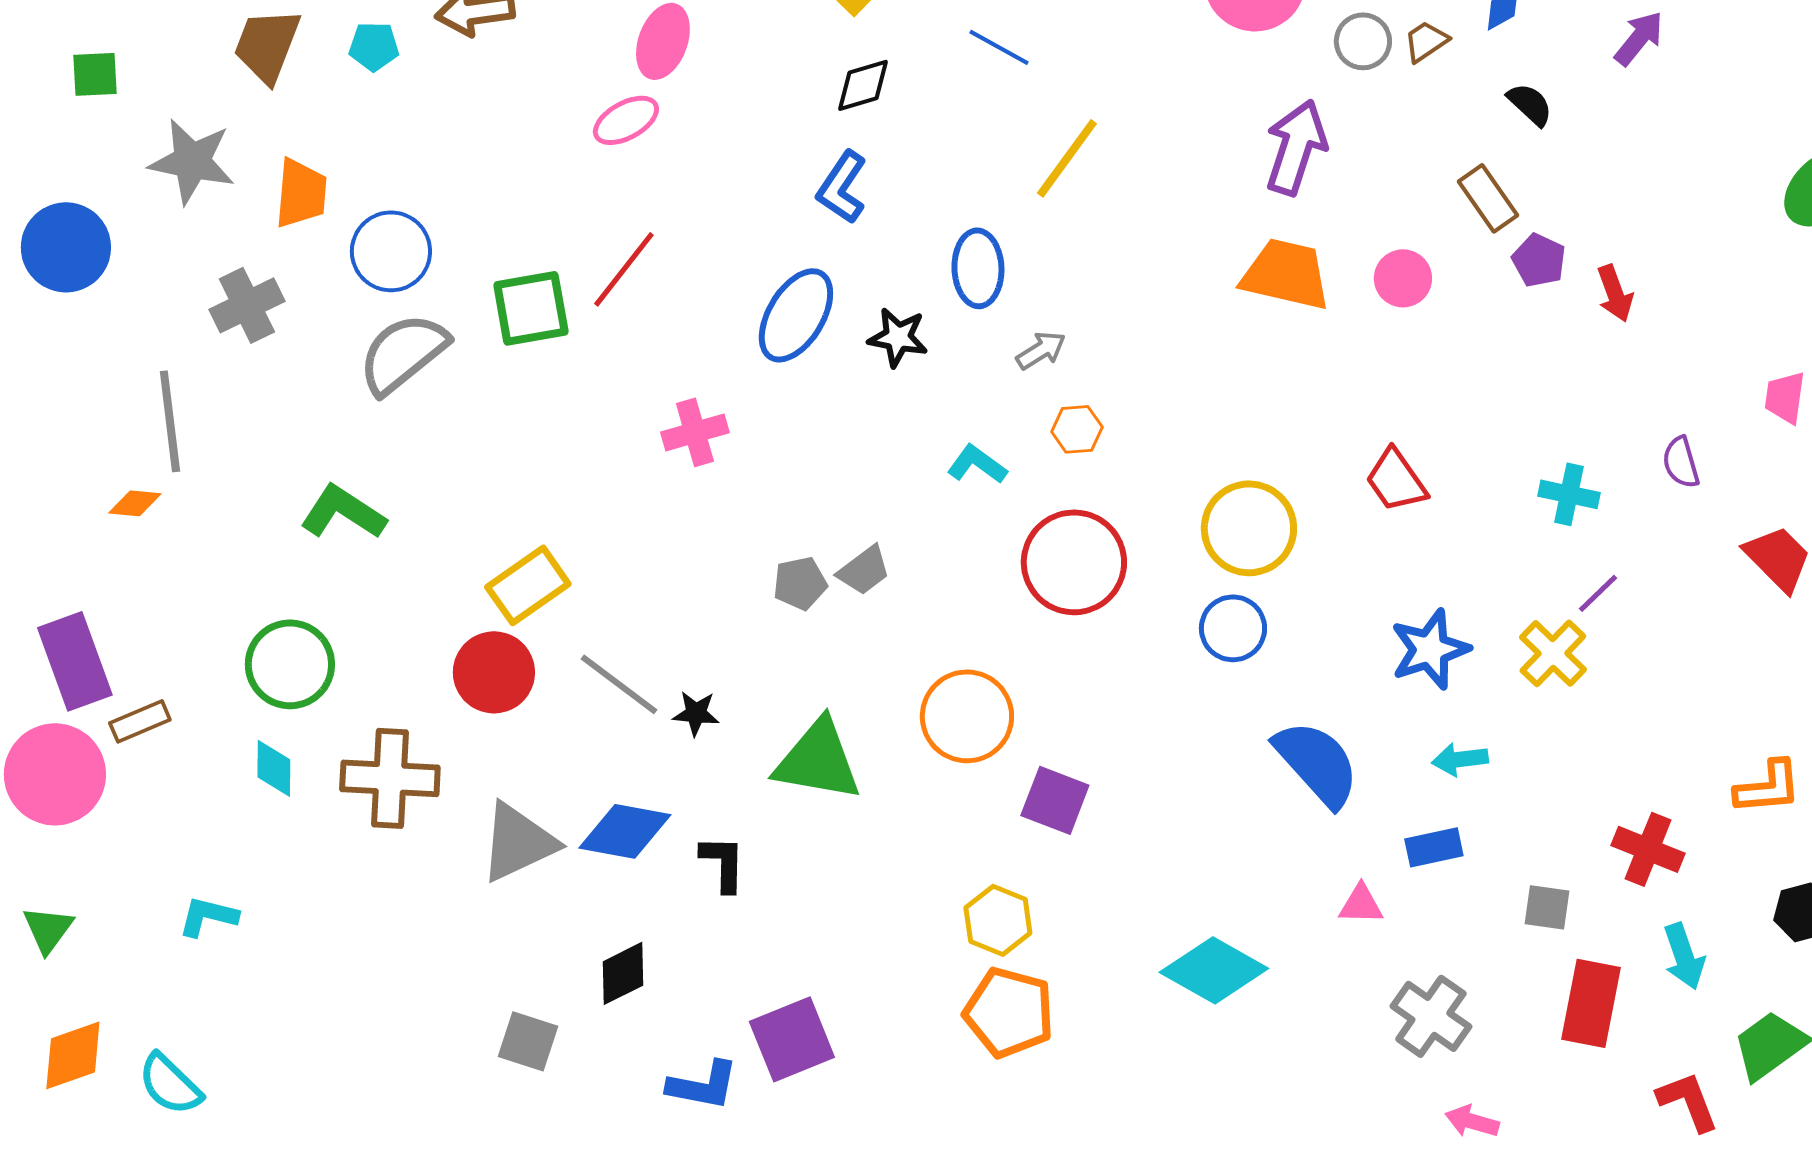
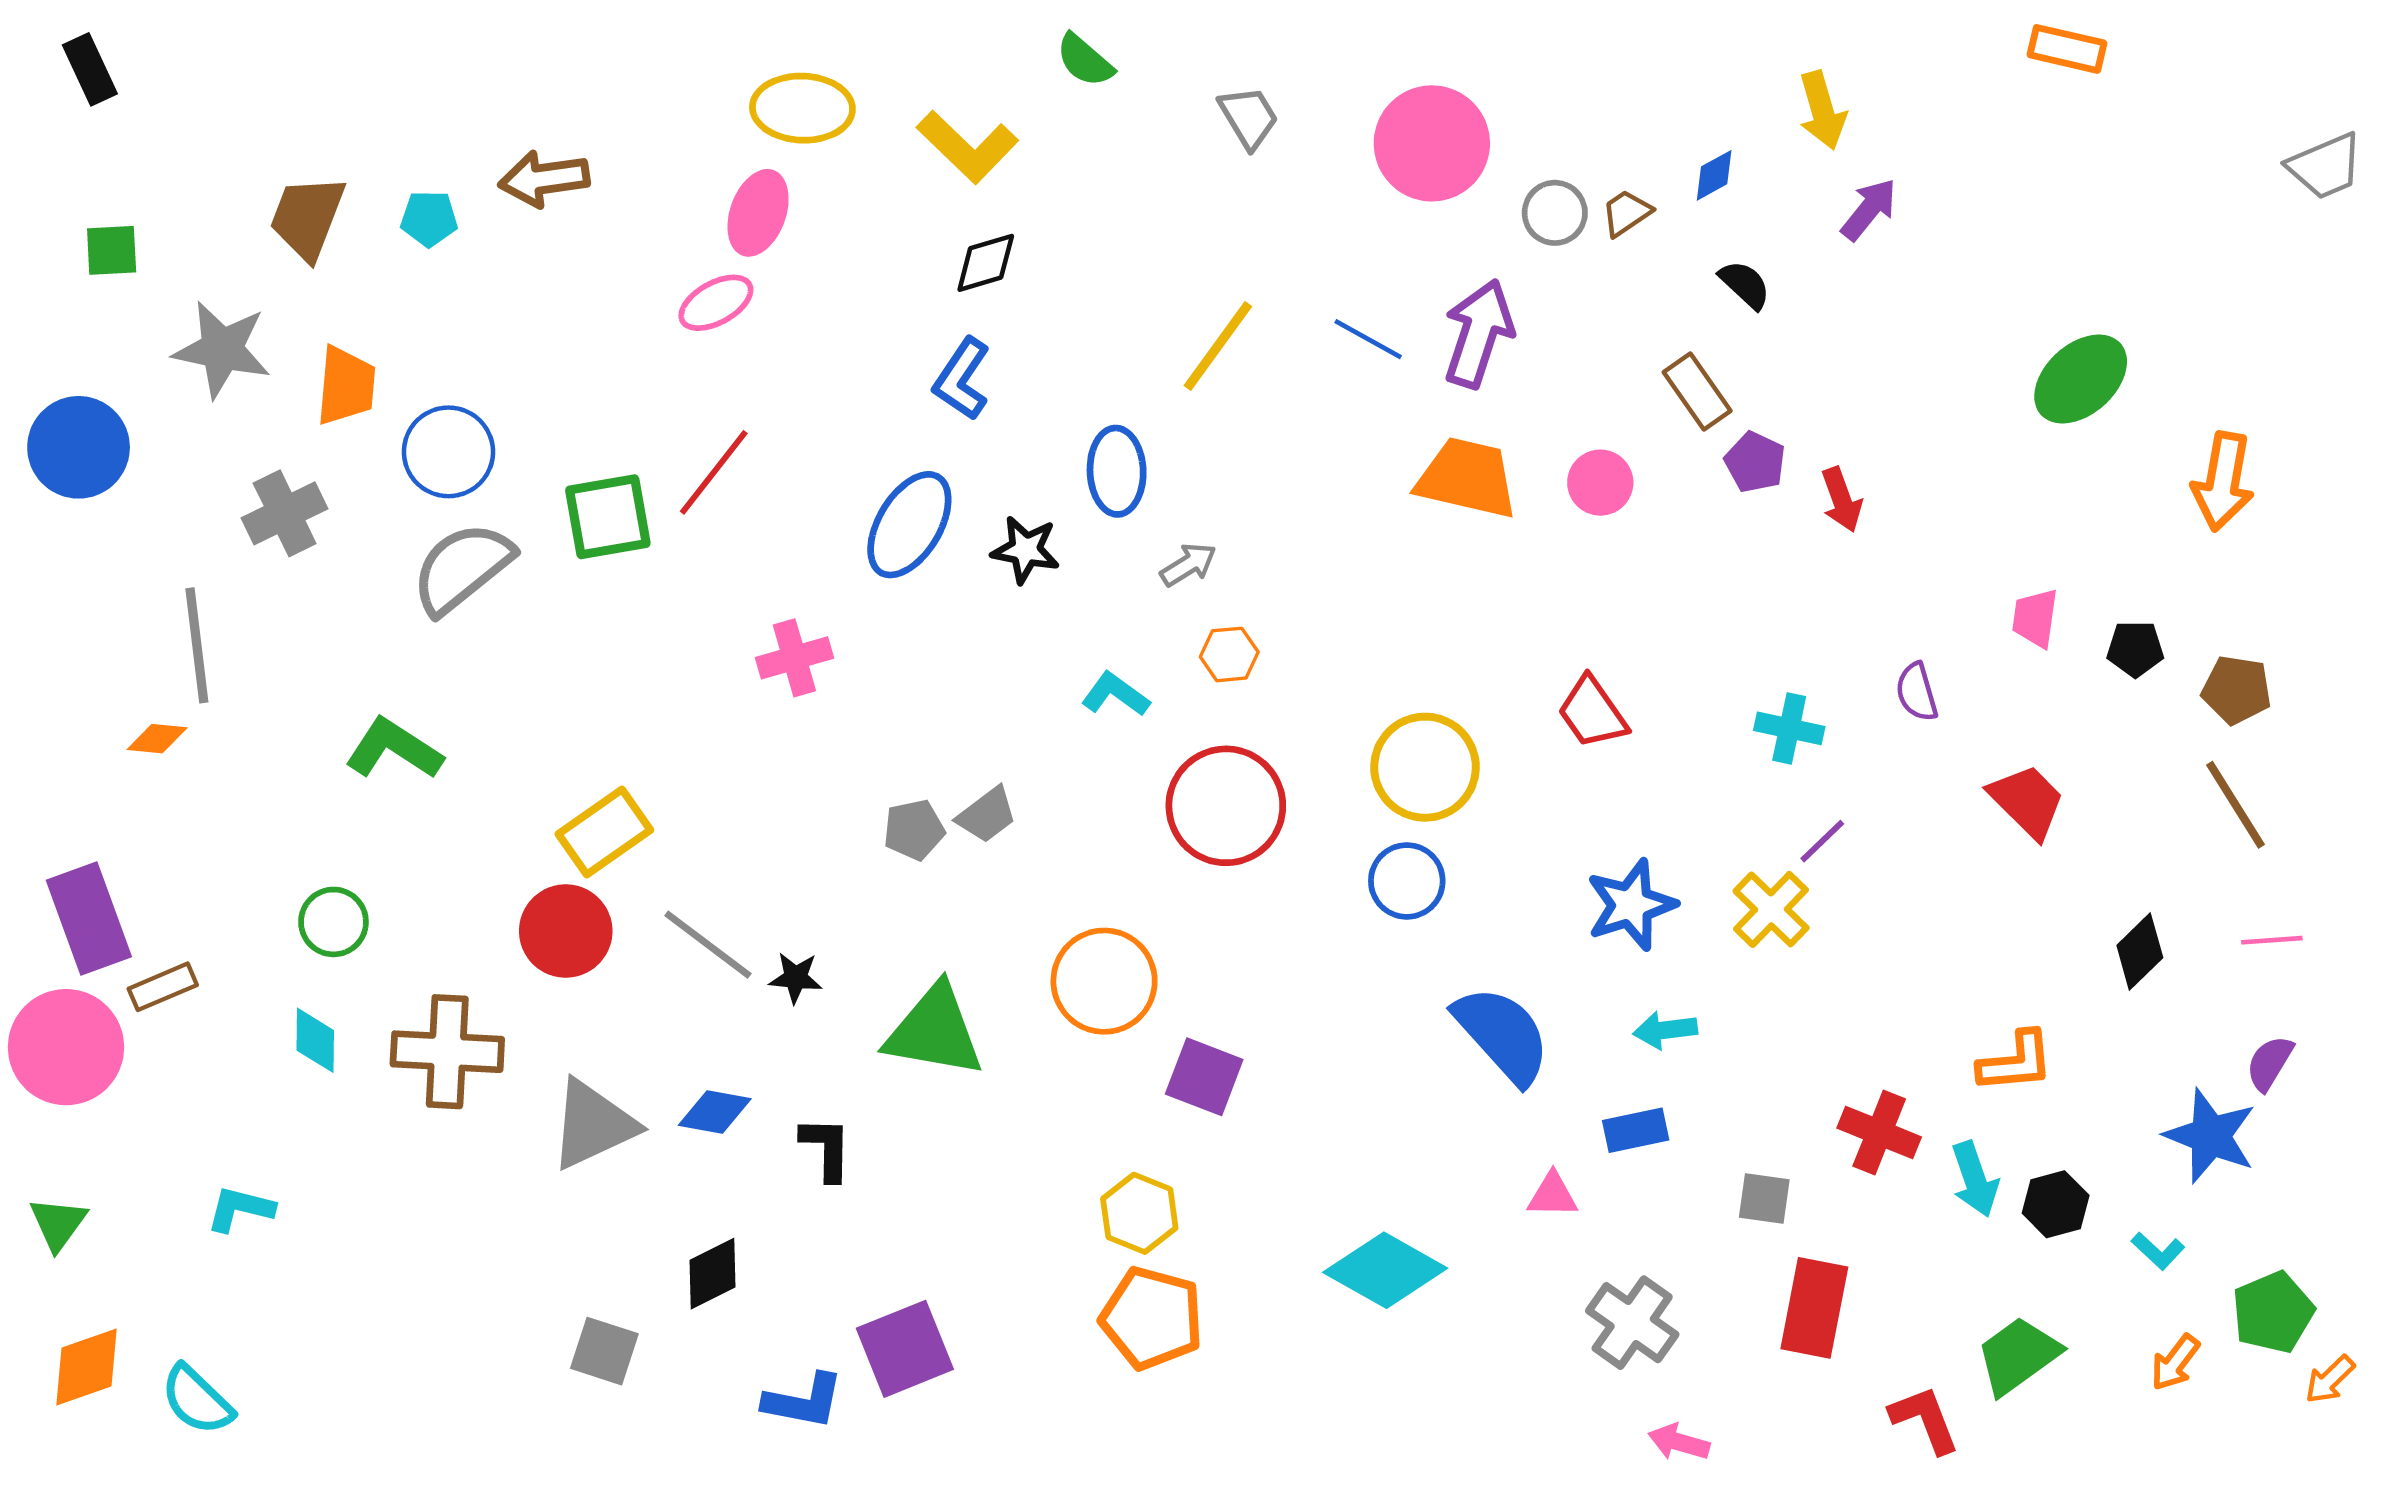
blue line: (999, 47) -> (1368, 339), moved
green circle: (290, 664) -> (333, 922), size x0.7
blue diamond: (625, 831) -> (715, 1112), size x0.7
cyan arrow: (1684, 956) -> (1975, 1179), moved

